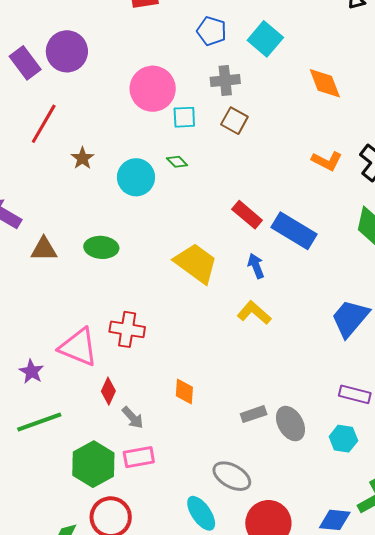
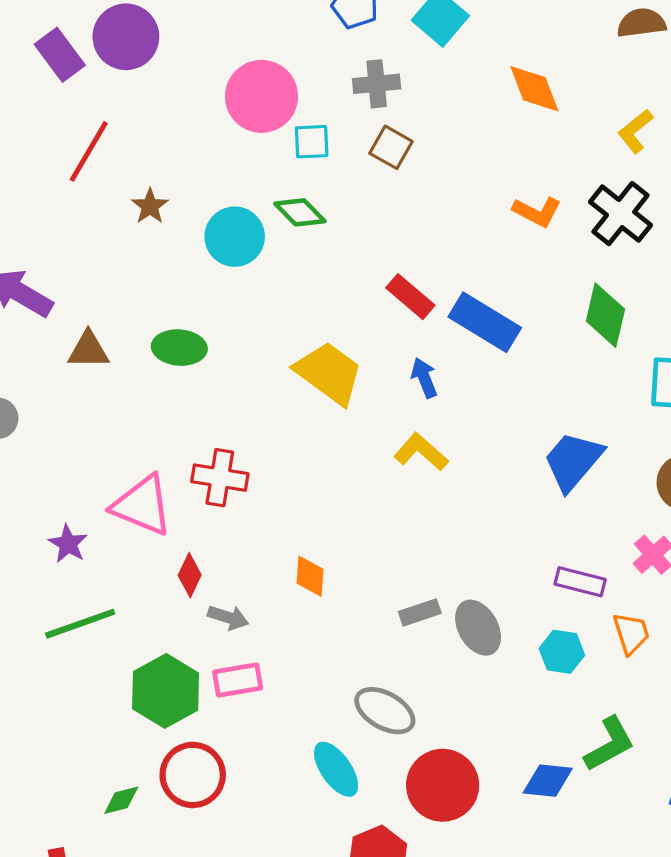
green diamond: (177, 162) -> (300, 212), size x1.5
gray arrow: (133, 418) -> (228, 617), turned -30

